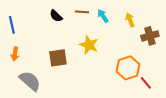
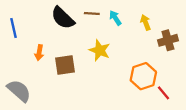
black semicircle: (56, 16) -> (63, 18), size x1.6
orange arrow: (15, 54) -> (39, 53), moved
gray semicircle: (30, 81) -> (19, 91), moved

